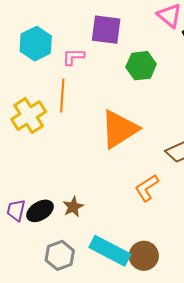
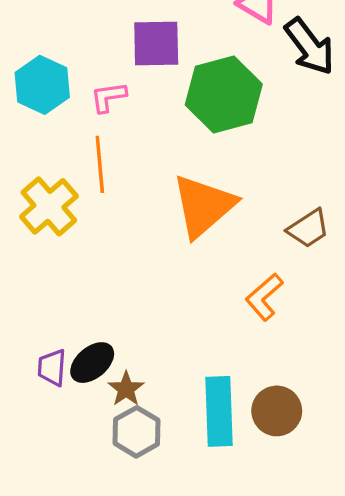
green hexagon: (141, 66) -> (224, 95), size x1.5
brown star: (73, 207) -> (126, 389), moved
cyan rectangle: (110, 251) -> (219, 411), turned 69

